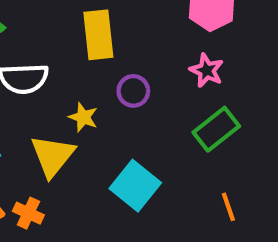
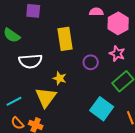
purple circle: (133, 91) -> (91, 62), moved
cyan square: (135, 186) -> (102, 109), moved

